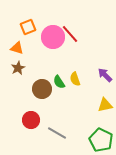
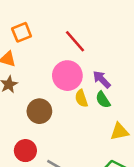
pink circle: (53, 37) -> (67, 76), moved
purple arrow: (105, 75) -> (102, 79), moved
green semicircle: (59, 82) -> (103, 100), moved

